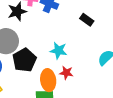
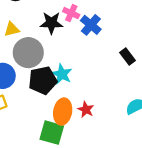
cyan star: (58, 51) -> (62, 74), moved

